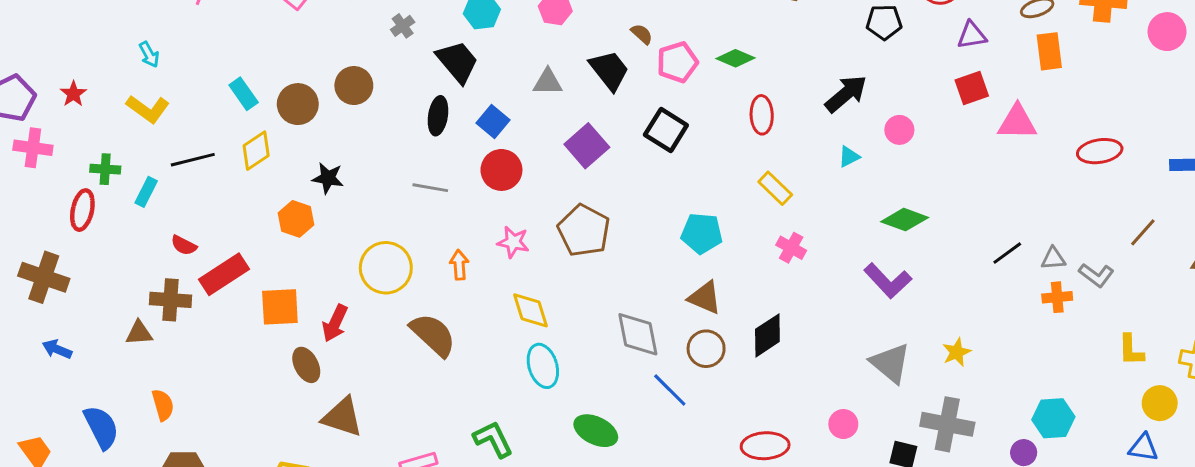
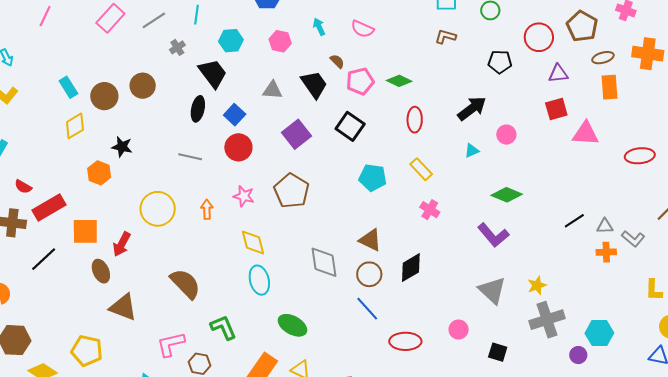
black line: (193, 160) -> (44, 259), moved, turned -32
cyan pentagon: (702, 233) -> (373, 178), moved
brown semicircle: (433, 335) -> (185, 284), moved
blue line: (670, 390) -> (367, 309), moved
gray cross: (947, 424) -> (547, 320), moved, turned -32

